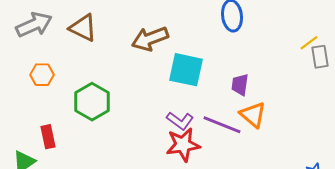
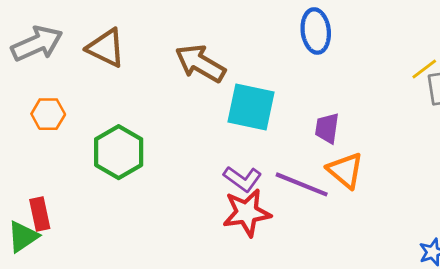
brown arrow: (150, 39) -> (200, 63), turned 51
red rectangle: (48, 137) -> (40, 214), moved

